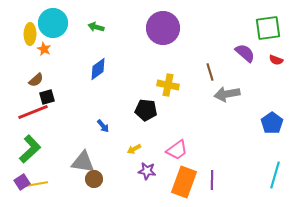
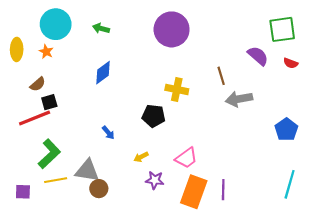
yellow ellipse: (30, 34) -> (17, 49), moved
green L-shape: (30, 149) -> (49, 154), moved
purple square: (22, 182) -> (23, 192), turned 35
yellow line: (37, 184) -> (56, 180), moved

